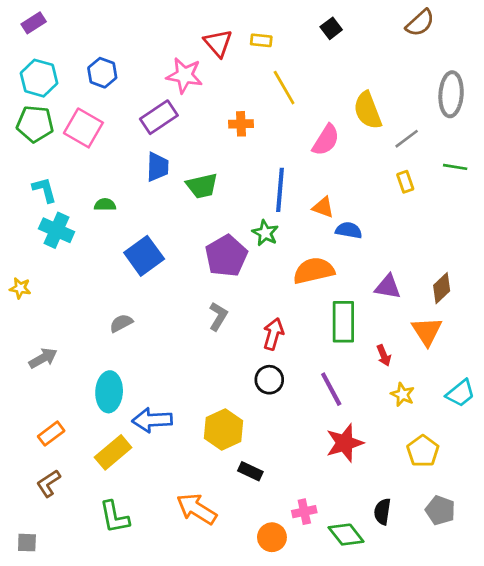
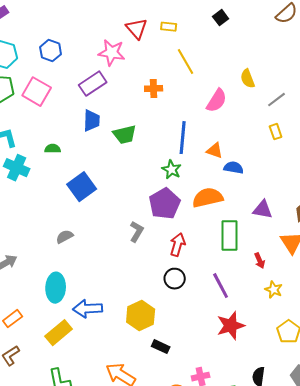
yellow semicircle: (368, 110) -> (248, 79), size x0.7
purple pentagon: (226, 256) -> (165, 204), moved

